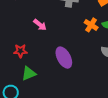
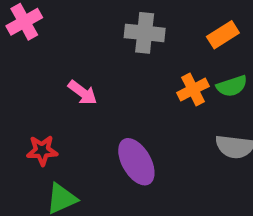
orange cross: (91, 25) -> (193, 89), turned 32

